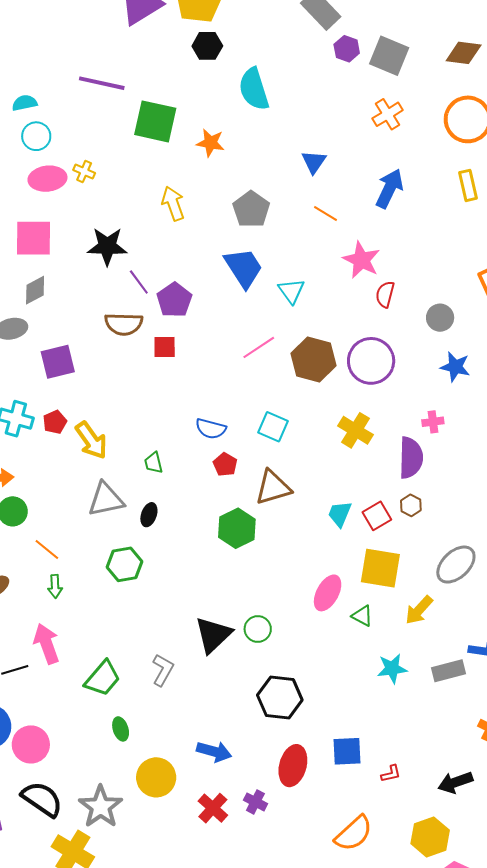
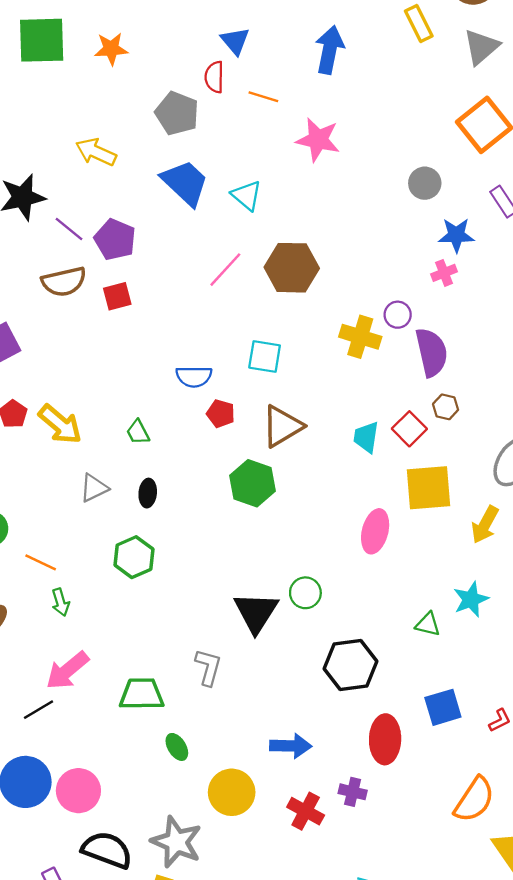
yellow arrow: (173, 203) -> (96, 152), moved, turned -32
red semicircle: (385, 294) -> (214, 77), moved
purple circle: (371, 361) -> (398, 315), moved, size x0.5
pink cross: (433, 422) -> (444, 273), moved
gray triangle: (106, 499) -> (94, 488), size x0.7
green triangle: (362, 616) -> (428, 624), moved
pink arrow: (46, 644) -> (67, 671), turned -96
green trapezoid: (103, 678) -> (142, 694), turned -117

